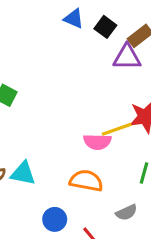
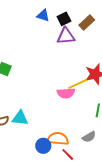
black square: (105, 27) -> (64, 19), turned 32
purple triangle: (127, 57) -> (66, 36), moved
orange semicircle: (86, 181) -> (58, 139), moved

